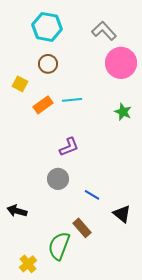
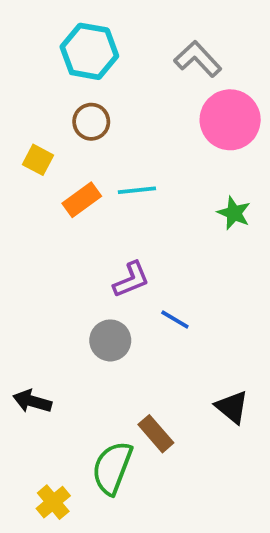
blue line: (92, 195) -> (175, 320), moved

